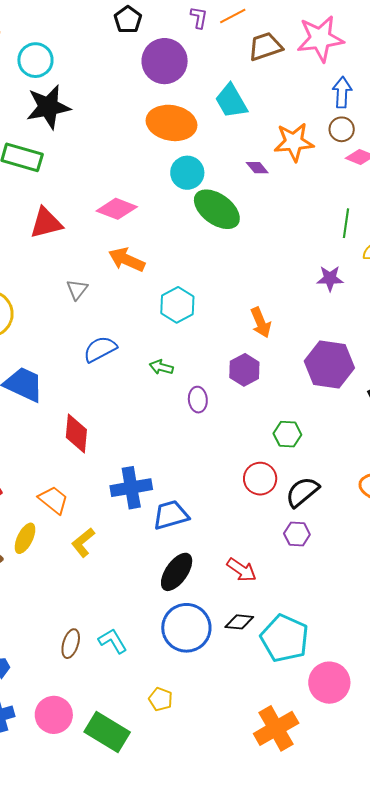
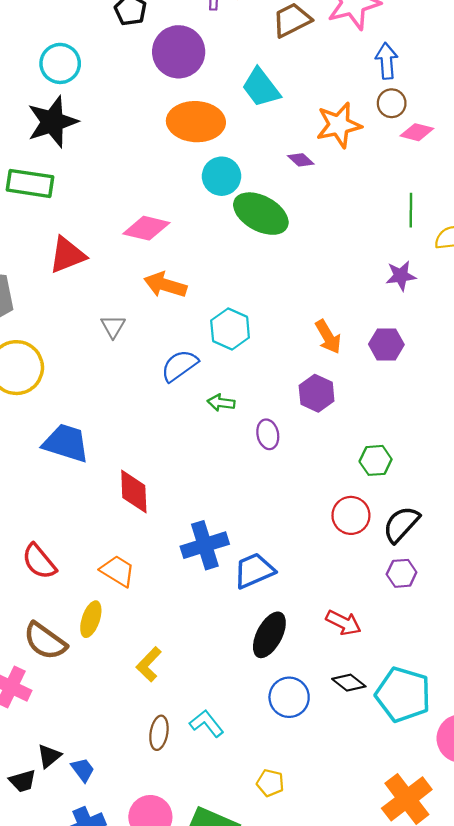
cyan circle: (35, 60) -> (60, 63), moved
blue semicircle: (100, 349) -> (179, 366), moved
purple hexagon: (329, 364) -> (386, 344), moved, size x0.6
yellow L-shape: (83, 542) -> (149, 664), moved
black diamond: (239, 622) -> (349, 683), turned 40
blue circle: (186, 628) -> (289, 697), size x0.7

